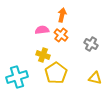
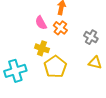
pink semicircle: (42, 30) -> (41, 23), turned -112
yellow triangle: (95, 78) -> (95, 63), moved

